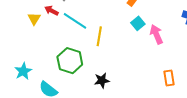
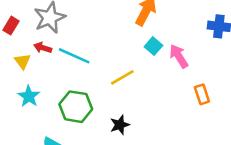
yellow line: (99, 36) -> (122, 77), moved, turned 60
cyan star: (23, 71) -> (29, 96), moved
orange rectangle: (169, 78) -> (202, 94), moved

